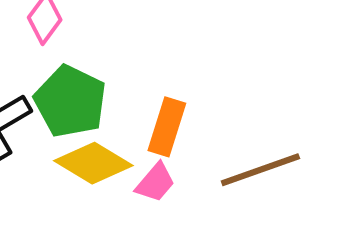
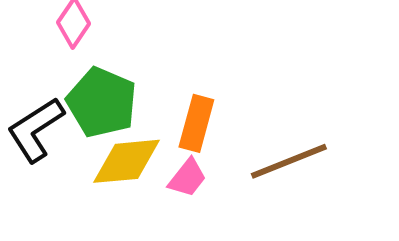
yellow diamond: (93, 163) -> (127, 161), turned -34

